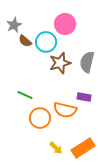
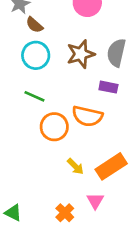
cyan circle: (46, 42) -> (36, 55), moved
purple rectangle: (84, 97) -> (108, 87), moved

